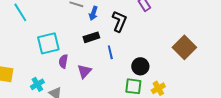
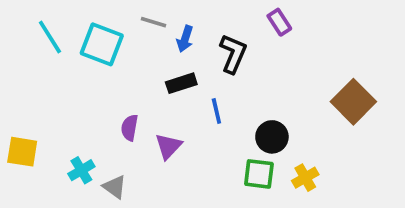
cyan square: (48, 43) -> (102, 44), moved, turned 35

